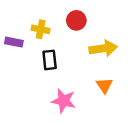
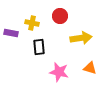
orange triangle: (104, 85) -> (90, 68), moved, turned -40
pink star: (64, 101) -> (59, 72), moved

